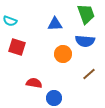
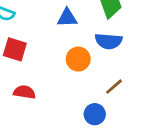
red semicircle: (34, 83) -> (24, 92), moved
blue circle: (54, 98) -> (95, 114), moved

